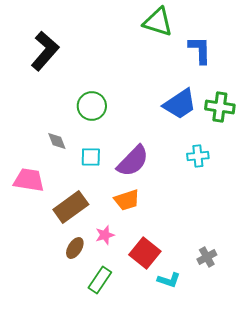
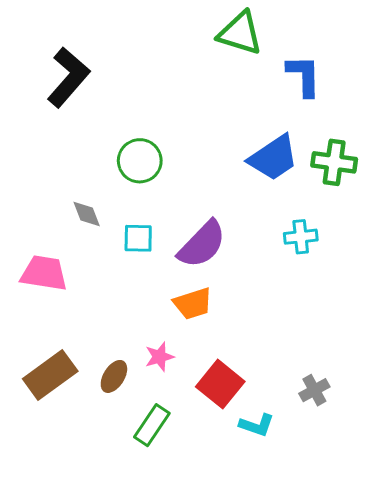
brown rectangle: (71, 207) -> (50, 375), moved

